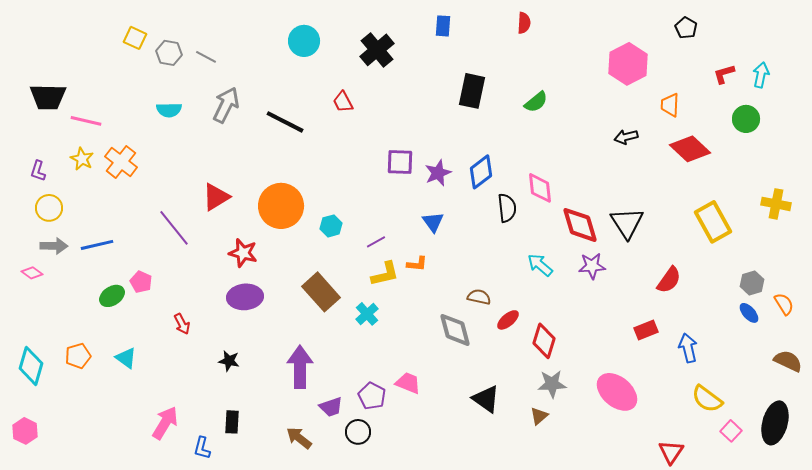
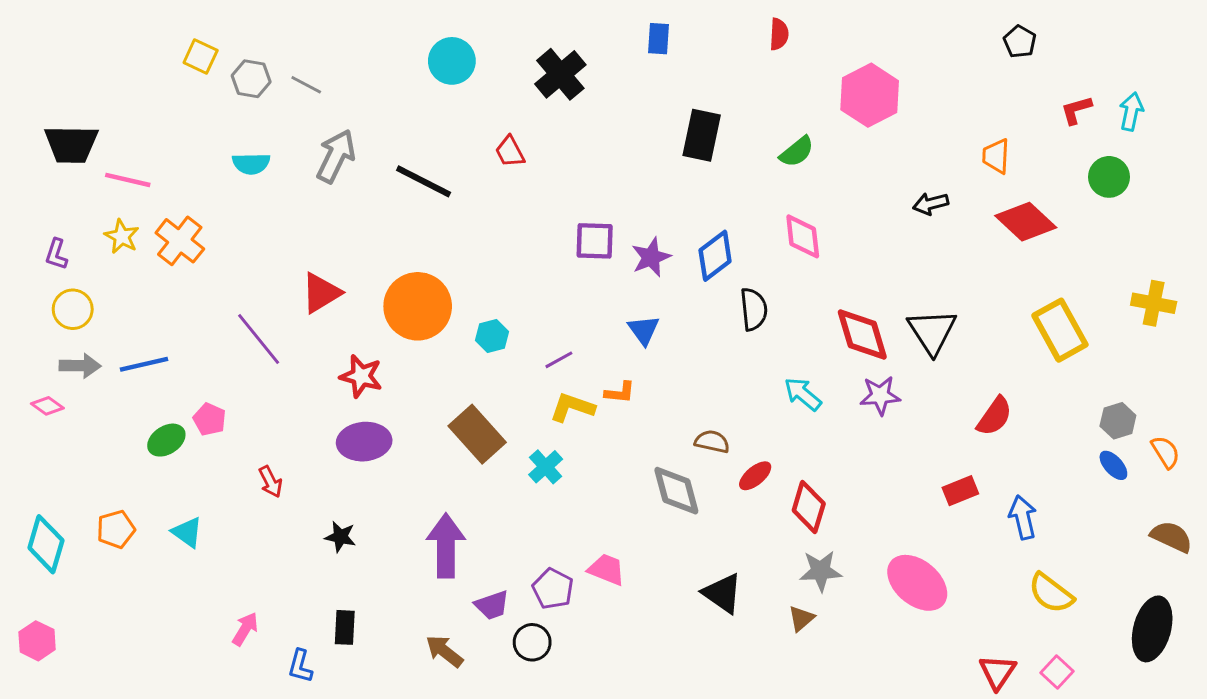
pink hexagon: (628, 64) -> (870, 95), moved
pink diamond: (540, 188) -> (803, 236), moved
yellow L-shape: (385, 274) -> (572, 407), turned -148
pink arrow: (165, 423) -> (245, 629), size x0.7
pink square: (731, 431) -> (1057, 672), moved

